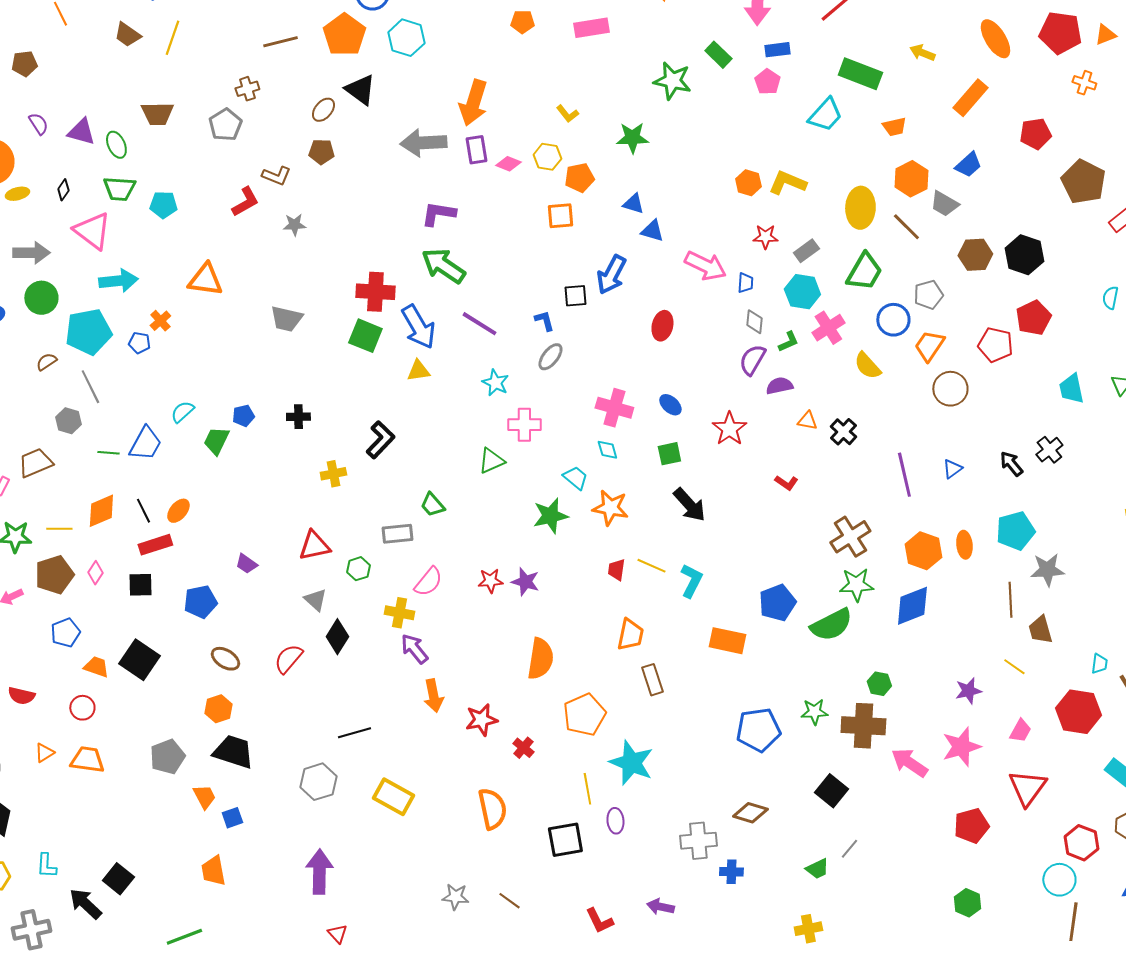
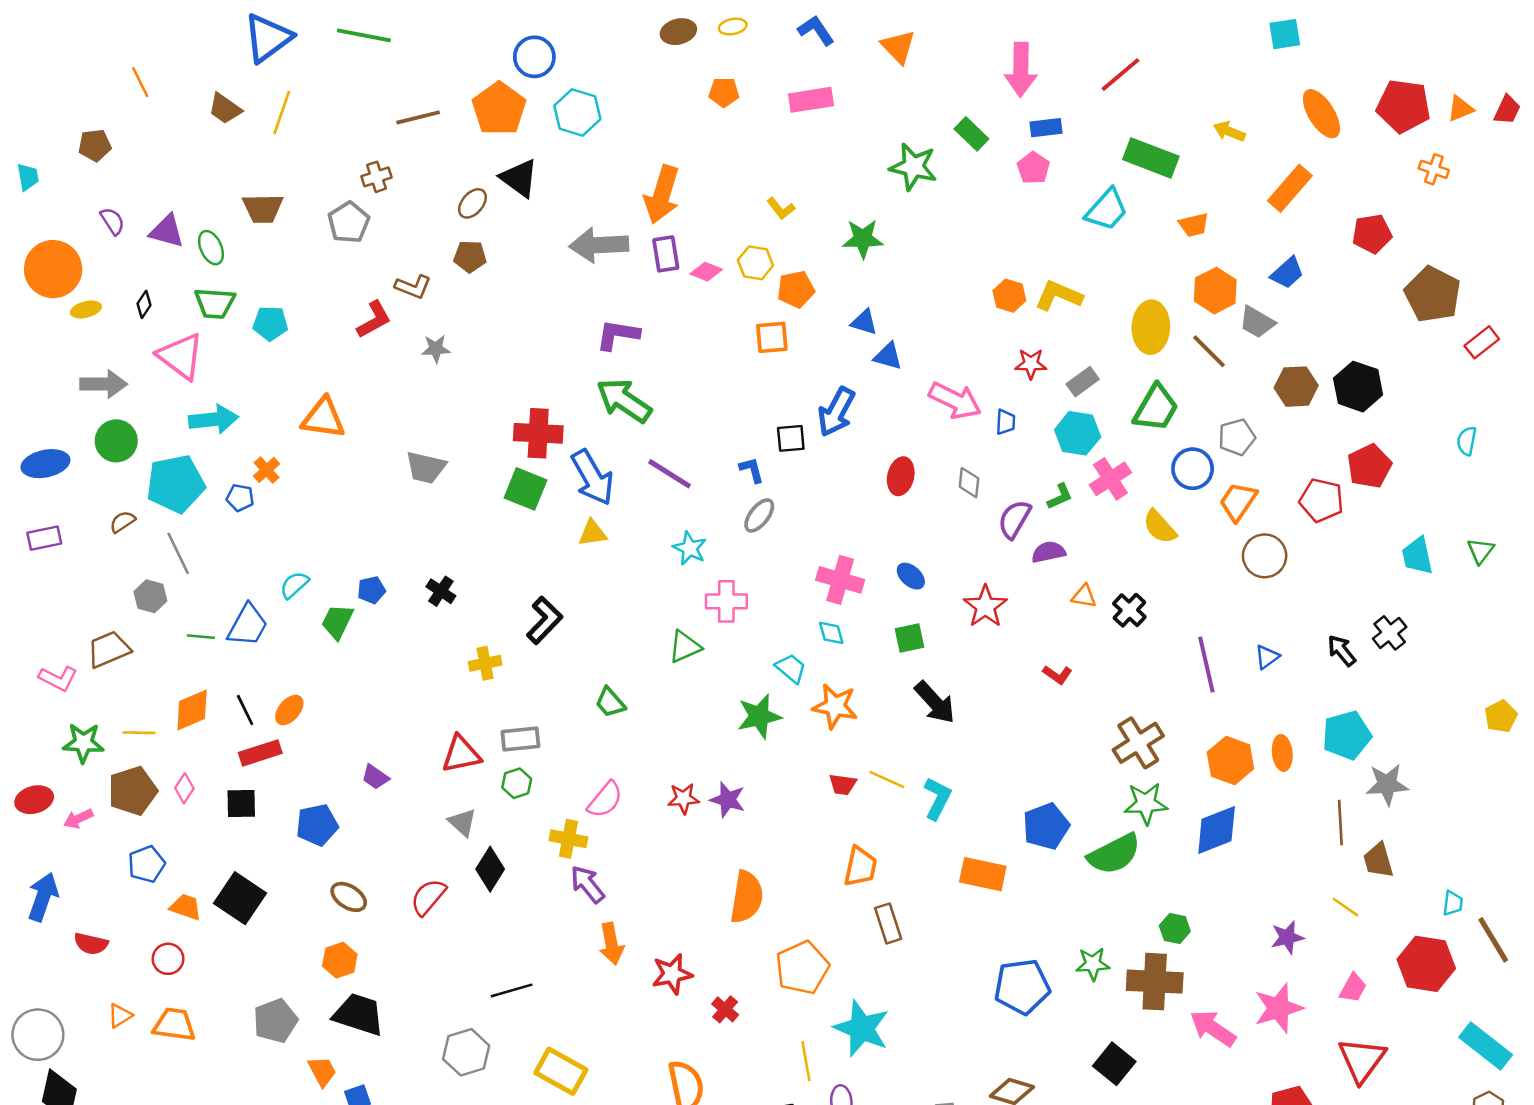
gray diamond: (754, 322) -> (969, 483), moved
black cross: (298, 417) -> (441, 591), turned 35
gray rectangle: (397, 534) -> (520, 739), moved
red trapezoid: (616, 570) -> (843, 785), turned -90

